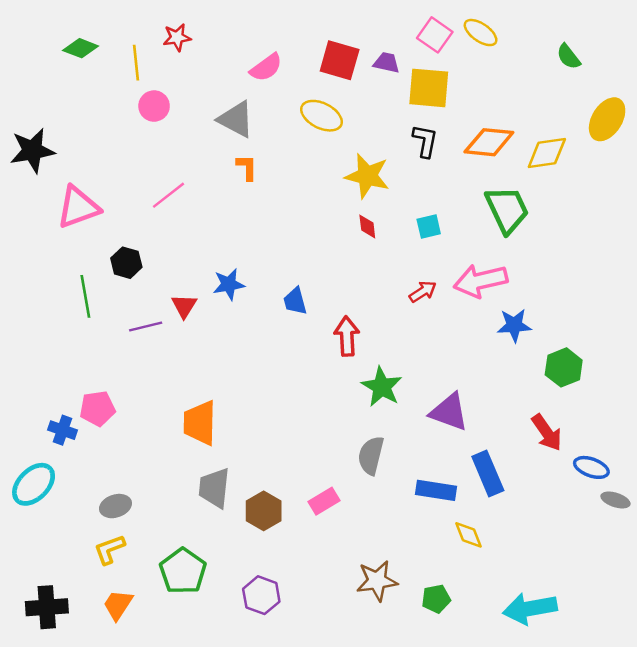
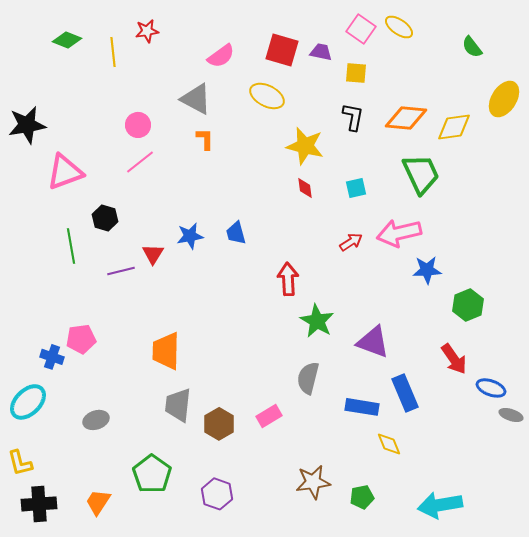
yellow square: (429, 88) -> (356, 73), size x0.6
pink circle: (154, 106) -> (138, 125), moved
blue trapezoid: (295, 301) -> (236, 233), moved
yellow L-shape: (109, 549) -> (20, 463), moved, turned -84

